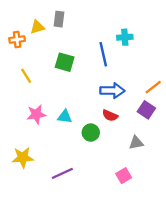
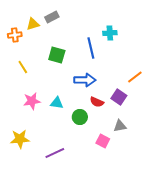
gray rectangle: (59, 19) -> (52, 17), turned 56
blue arrow: (112, 91) -> (85, 80), moved
purple square: (146, 110) -> (119, 97), moved
pink square: (124, 176) -> (103, 141), moved, turned -32

